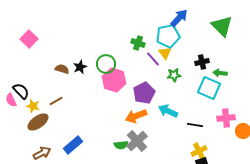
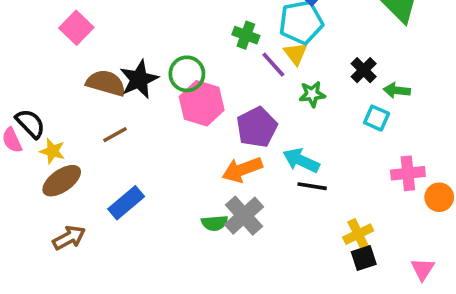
pink square: (29, 39) -> (76, 28), moved
black cross: (202, 62) -> (364, 70), turned -32
black star: (80, 67) -> (139, 79), size x1.5
brown semicircle: (62, 69) -> (106, 83), size x1.5
cyan square: (209, 88) -> (377, 118), size x0.6
brown line: (56, 101) -> (115, 135), moved
black line: (195, 125) -> (312, 186), moved
blue rectangle: (73, 145) -> (126, 203), moved

